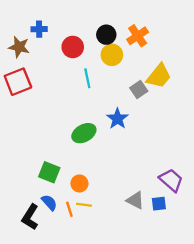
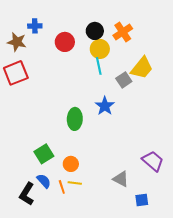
cyan line: (87, 78) -> (99, 66), moved
green ellipse: (84, 133) -> (75, 119), turned -60
green square: (49, 172) -> (44, 154), turned 36
blue square: (159, 204) -> (142, 200), moved

